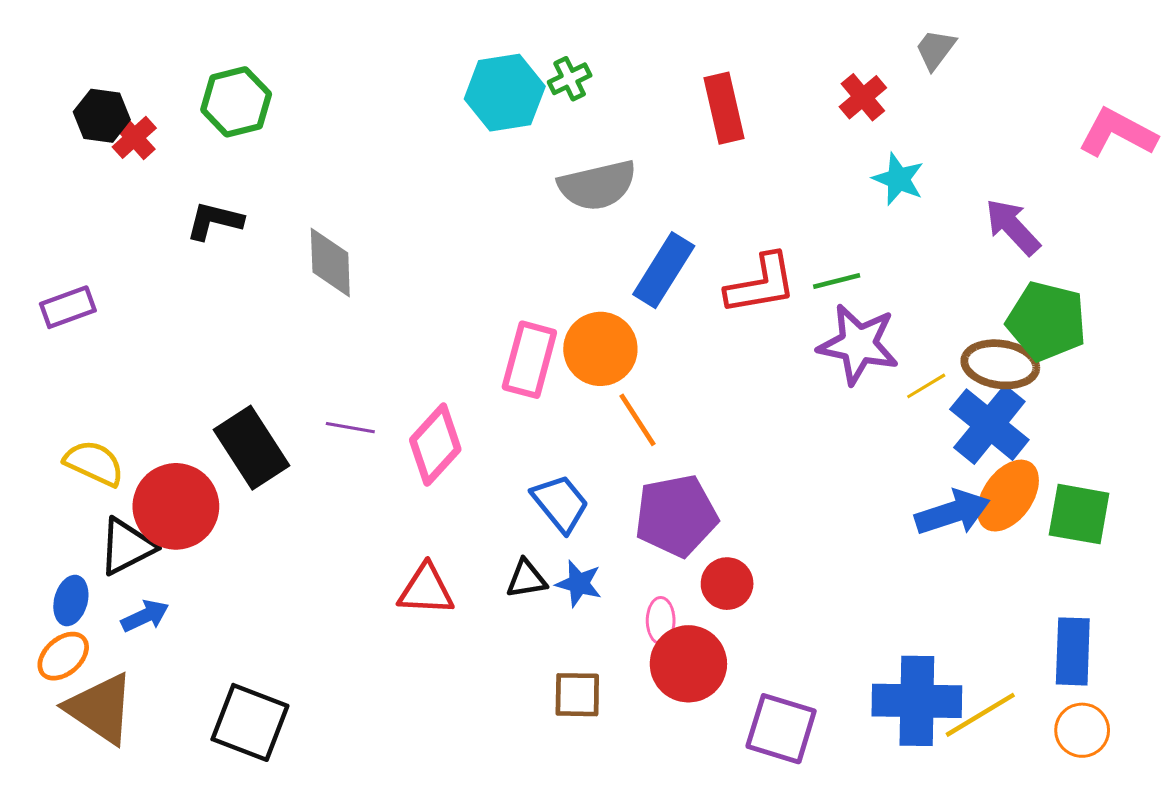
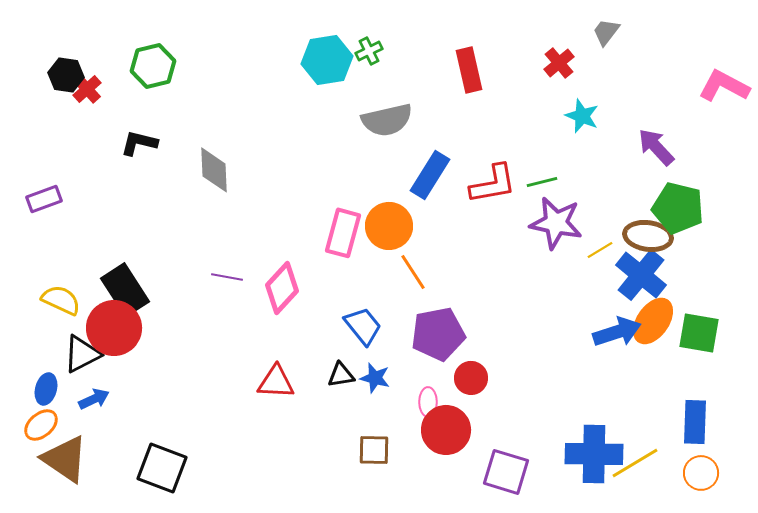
black rectangle: (252, 448) -> (125, 290), moved

